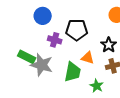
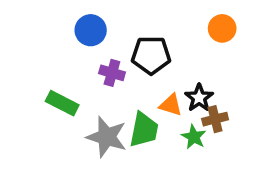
black star: (109, 45) -> (199, 98), moved
gray star: (42, 65) -> (107, 137), moved
green star: (97, 86) -> (194, 137), moved

